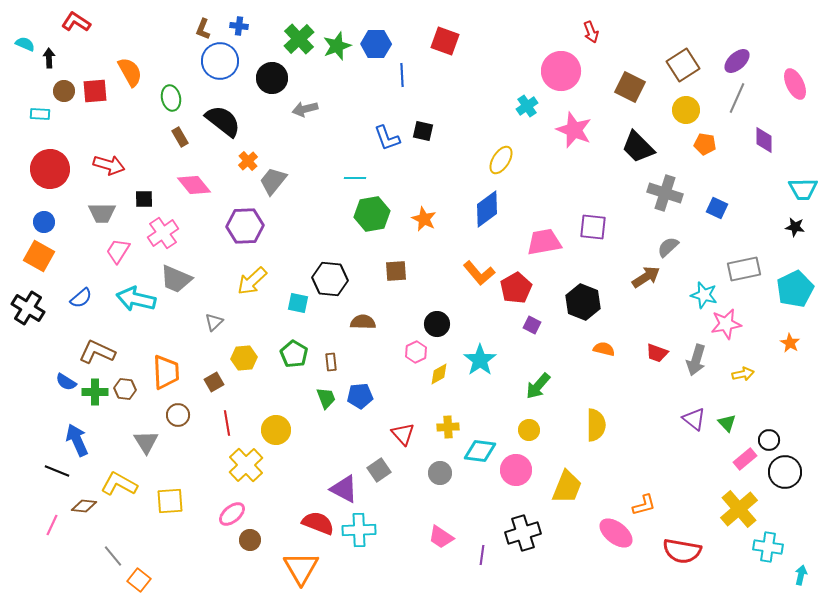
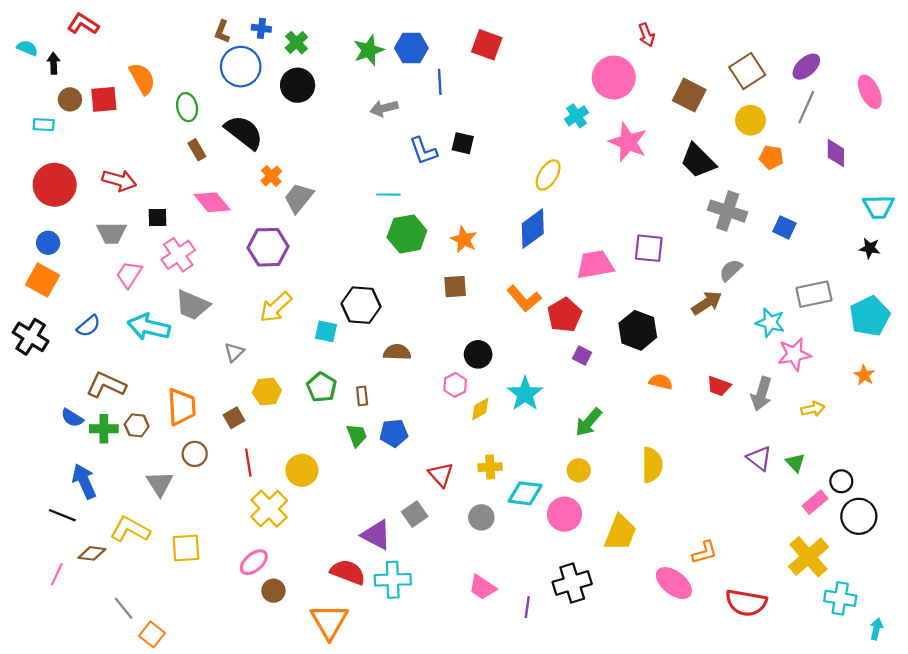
green cross: (299, 39) -> (296, 43), moved, size x0.7
gray arrow: (305, 109) -> (384, 108), moved
brown square: (396, 271) -> (455, 287), moved

